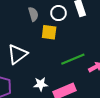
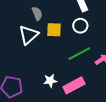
white circle: (59, 13) -> (80, 26), moved
white triangle: (17, 54) -> (29, 35), moved

